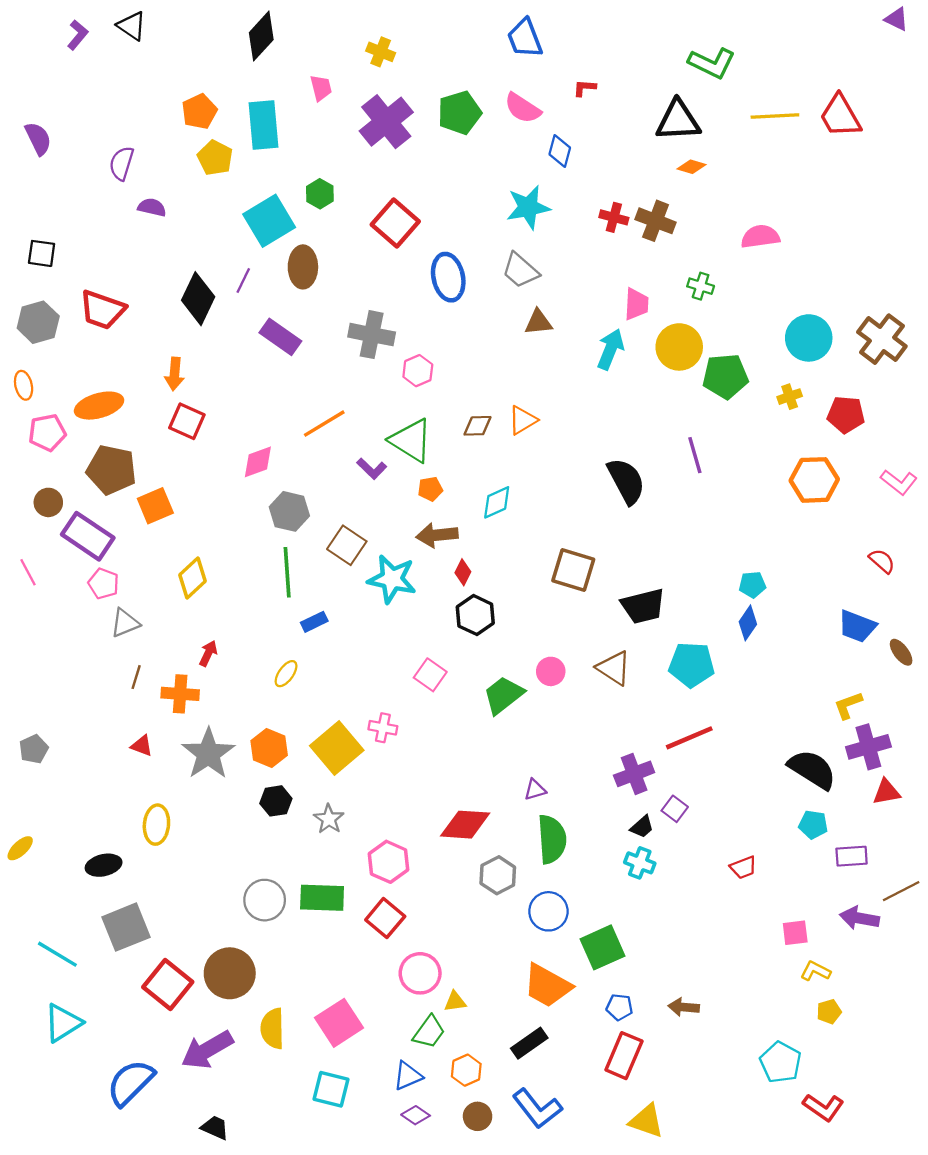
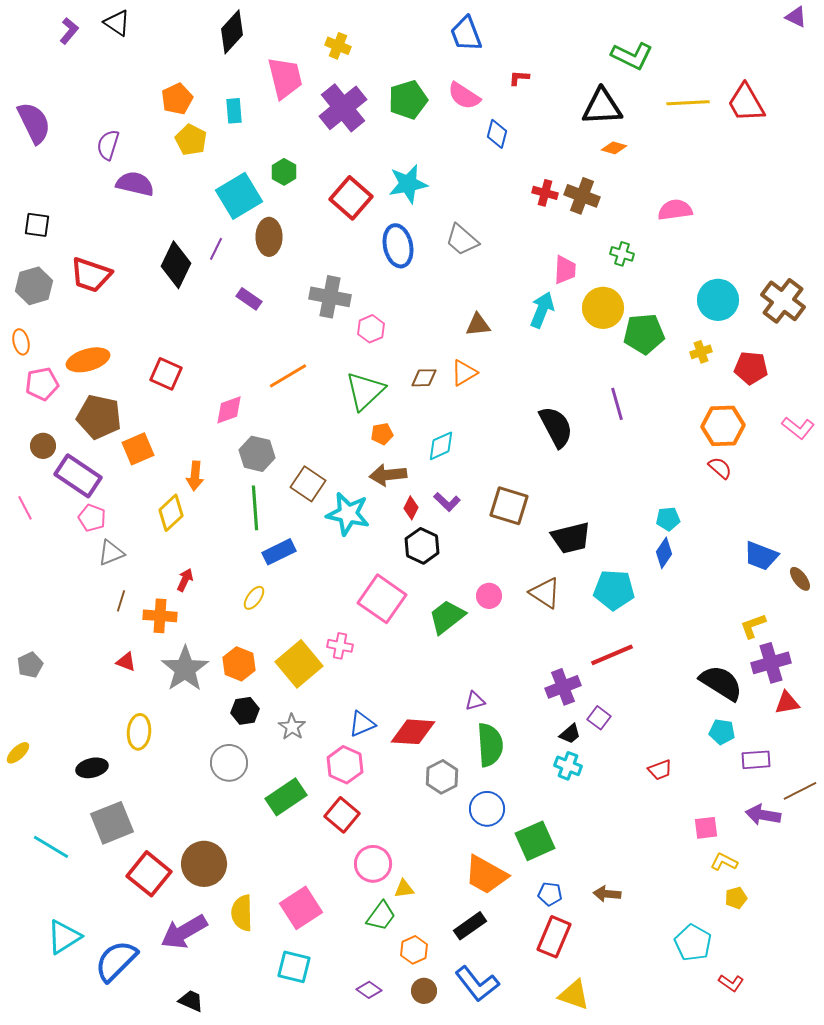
pink trapezoid: (321, 88) -> (285, 78), size x1.8
cyan rectangle: (263, 125) -> (234, 111), size x0.6
purple semicircle: (38, 139) -> (34, 123), size x1.4
purple semicircle: (152, 207) -> (135, 184), size x1.5
cyan star: (528, 207) -> (408, 184), moved
brown triangle: (538, 322) -> (478, 325), moved
purple rectangle: (280, 337) -> (249, 299), size x0.7
orange arrow: (174, 374) -> (195, 476), moved
green triangle: (411, 440) -> (365, 391), turned 45
purple L-shape: (372, 469) -> (447, 502), moved
red semicircle: (882, 561) -> (720, 468), moved
blue rectangle: (314, 622) -> (279, 552), size x1.4
pink square: (430, 675) -> (382, 599), size x1.6
green rectangle: (322, 898) -> (286, 797), turned -36
gray circle: (265, 900) -> (229, 763), moved
cyan triangle: (63, 1023) -> (64, 937), moved
blue triangle: (408, 1076) -> (362, 724), moved
red L-shape: (823, 1107) -> (731, 983), size x0.7

